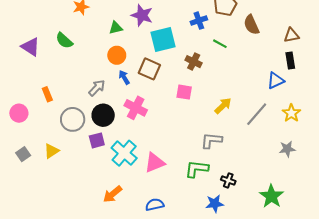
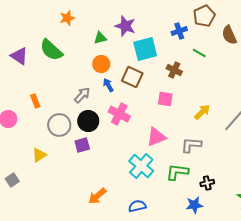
green semicircle: (64, 41) -> (51, 50), size x1.4
cyan cross: (124, 153) -> (141, 166), moved
gray square: (23, 154) -> (12, 180), moved
pink triangle: (155, 163) -> (156, 137), moved
black cross: (228, 180) -> (207, 183), turned -32

